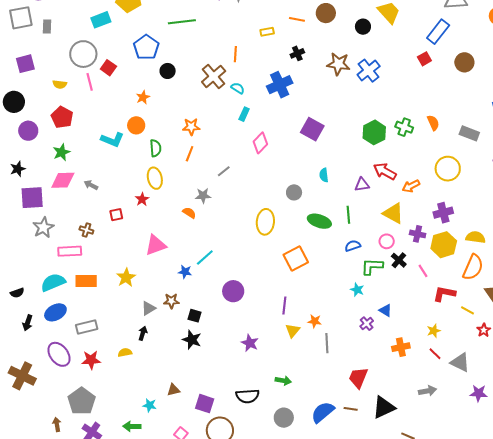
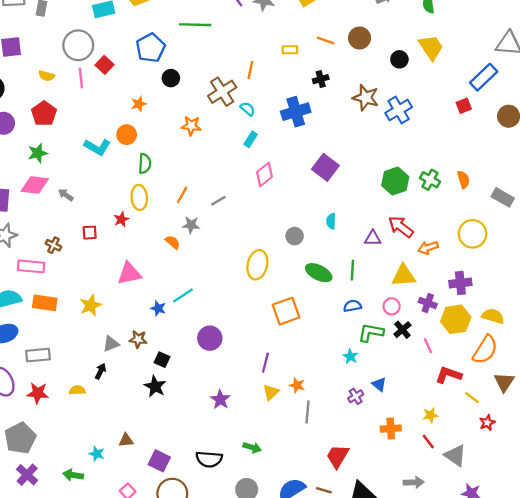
orange star: (191, 127) -> (191, 126), moved
orange line: (190, 154) -> (182, 195), moved
yellow triangle: (393, 213) -> (404, 276), turned -40

